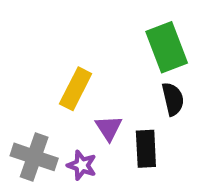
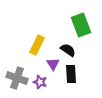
black semicircle: (173, 99) -> (68, 50), moved, turned -42

